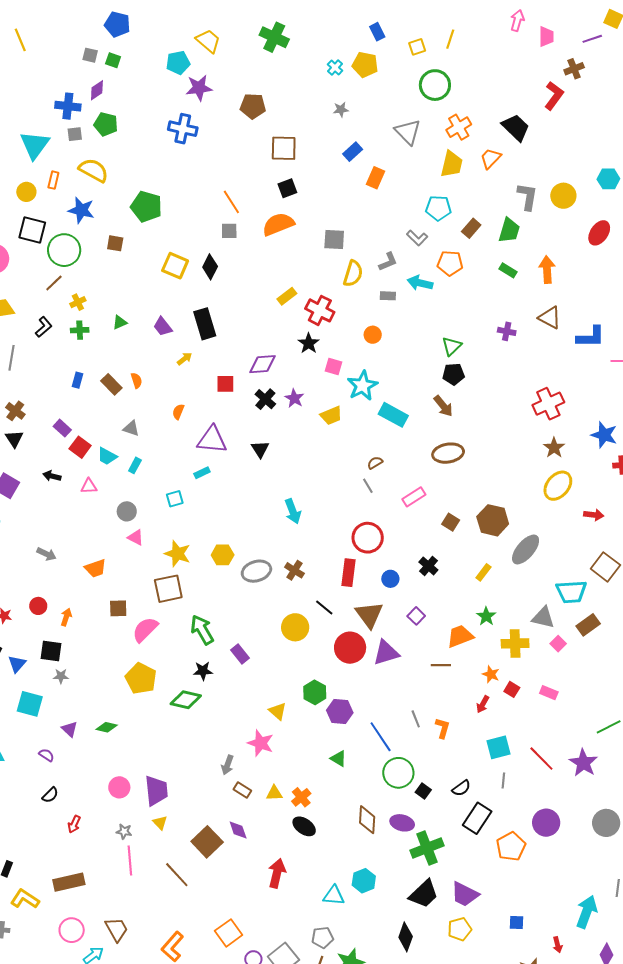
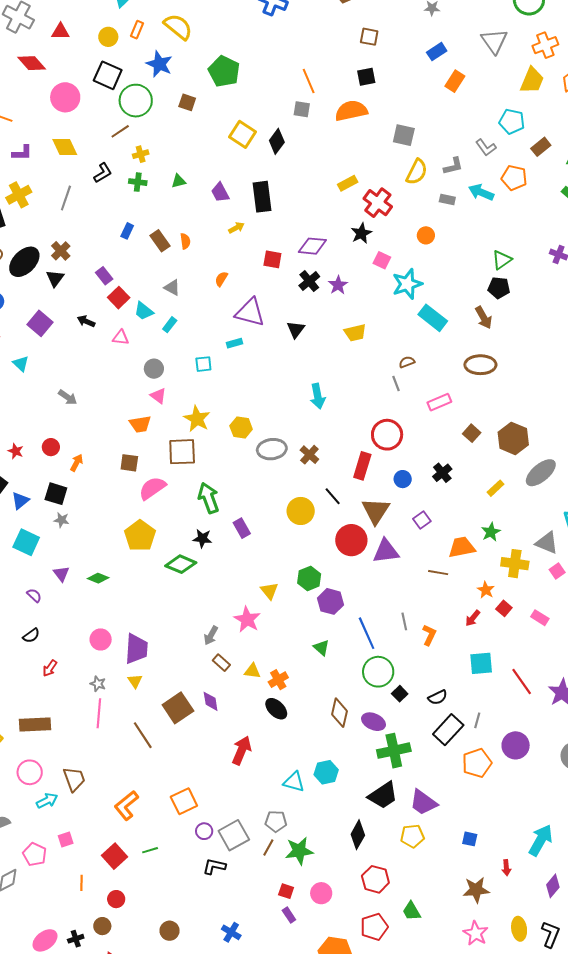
brown square: (284, 148) -> (369, 37), size x0.7
yellow trapezoid: (331, 415) -> (355, 333), moved
orange trapezoid: (95, 568) -> (140, 424), moved
gray line: (503, 780) -> (477, 720), moved

